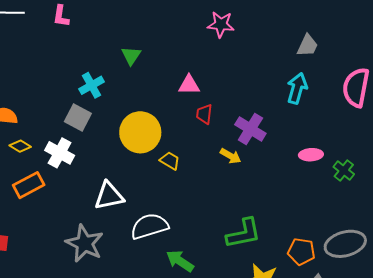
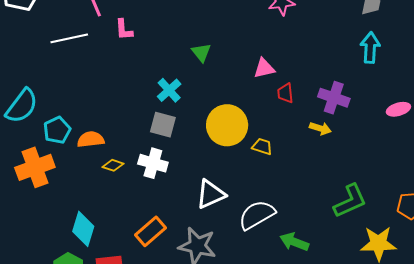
orange rectangle: (29, 185) -> (151, 231), moved

